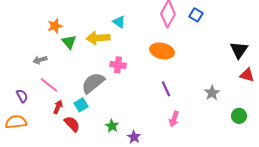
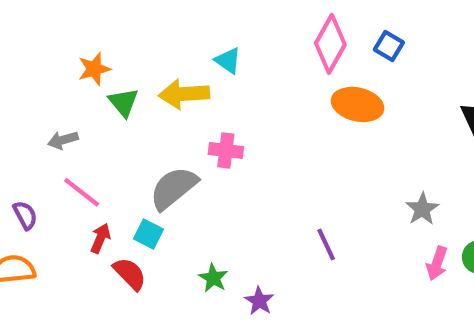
orange ellipse: (162, 51) -> (357, 104), moved
purple line: (166, 89) -> (326, 244), moved
cyan square: (81, 105) -> (149, 234), turned -32
pink arrow: (174, 119) -> (437, 263), moved

